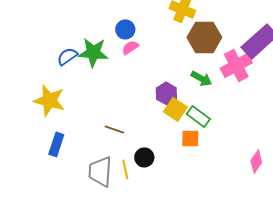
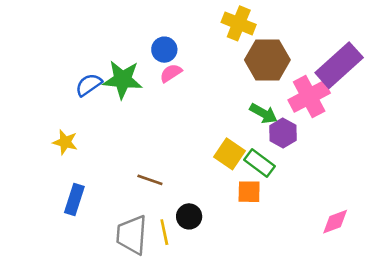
purple hexagon: (166, 93) -> (283, 133), moved
yellow star: (49, 100) -> (65, 142), size x0.6
pink diamond: (256, 161) -> (335, 222), turned 35

